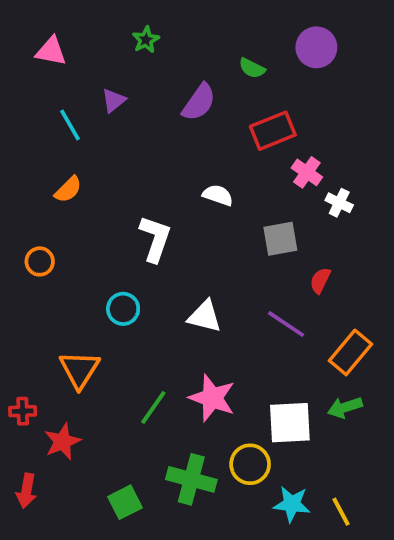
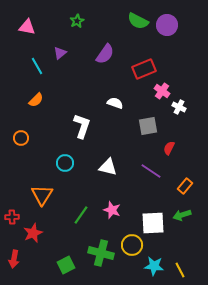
green semicircle: (252, 68) -> (138, 21), moved, size x1.5
orange rectangle: (351, 352) -> (185, 186), size x0.7
pink star: (212, 398) -> (112, 210), size x0.7

